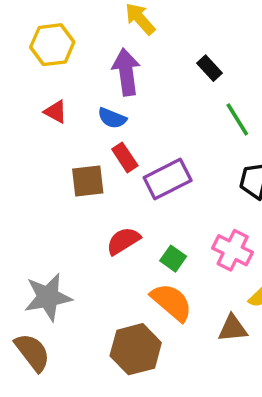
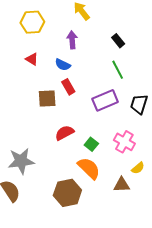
purple arrow: (126, 72) -> (72, 40), size x0.7
green line: (237, 119) -> (118, 70), moved
purple rectangle: (168, 179) -> (105, 100), moved

